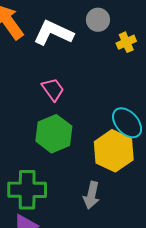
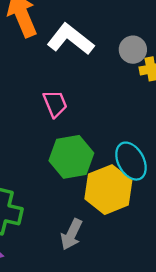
gray circle: (98, 20) -> (133, 50), moved
green hexagon: (54, 134) -> (71, 157), moved

